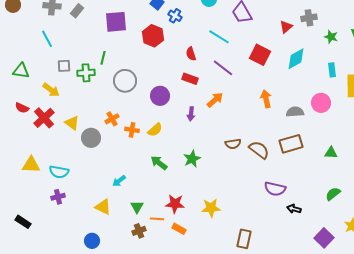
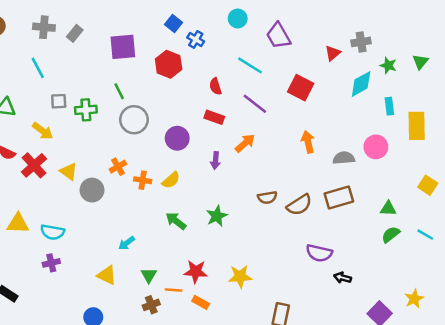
green line: (103, 58) -> (119, 91), moved, turned -40
cyan diamond: (296, 59) -> (361, 84), moved
brown semicircle: (259, 150) -> (299, 205), turned 110
green semicircle: (333, 194) -> (391, 235), moved

